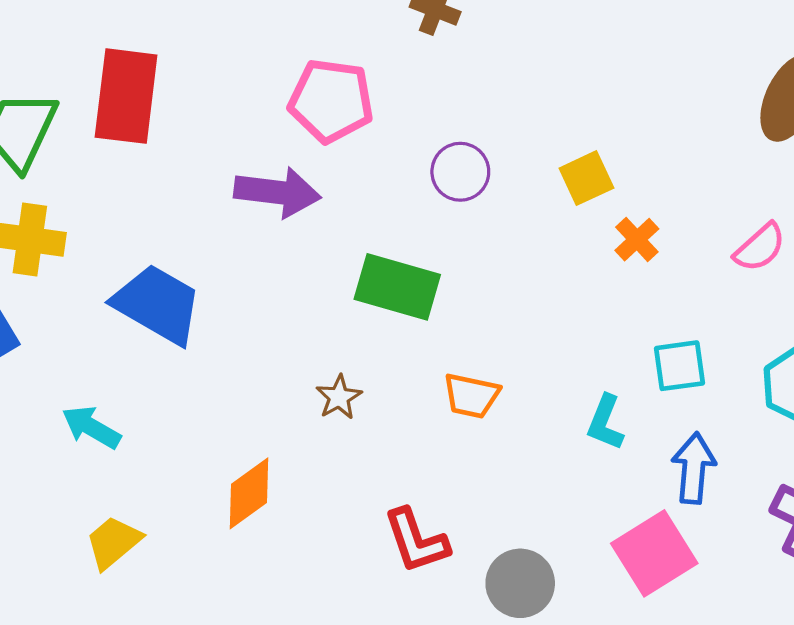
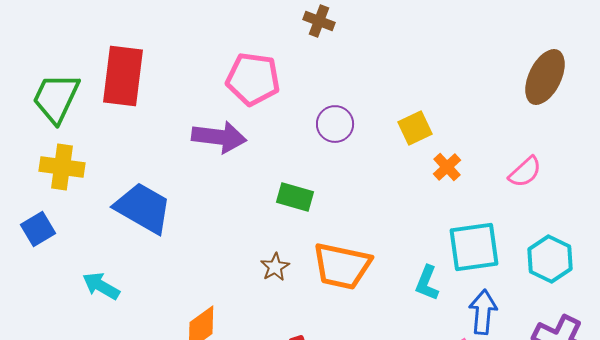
green rectangle: (397, 287) -> (295, 197), size x0.7
cyan square: (679, 366) -> (474, 247), size x1.5
orange trapezoid: (471, 396) -> (342, 266), size x1.6
brown star: (339, 397) -> (275, 267), moved

